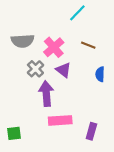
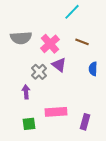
gray cross: (35, 69) -> (39, 72), moved
purple arrow: (46, 94) -> (26, 92), moved, size x0.6
green square: (14, 133) -> (29, 124), moved

